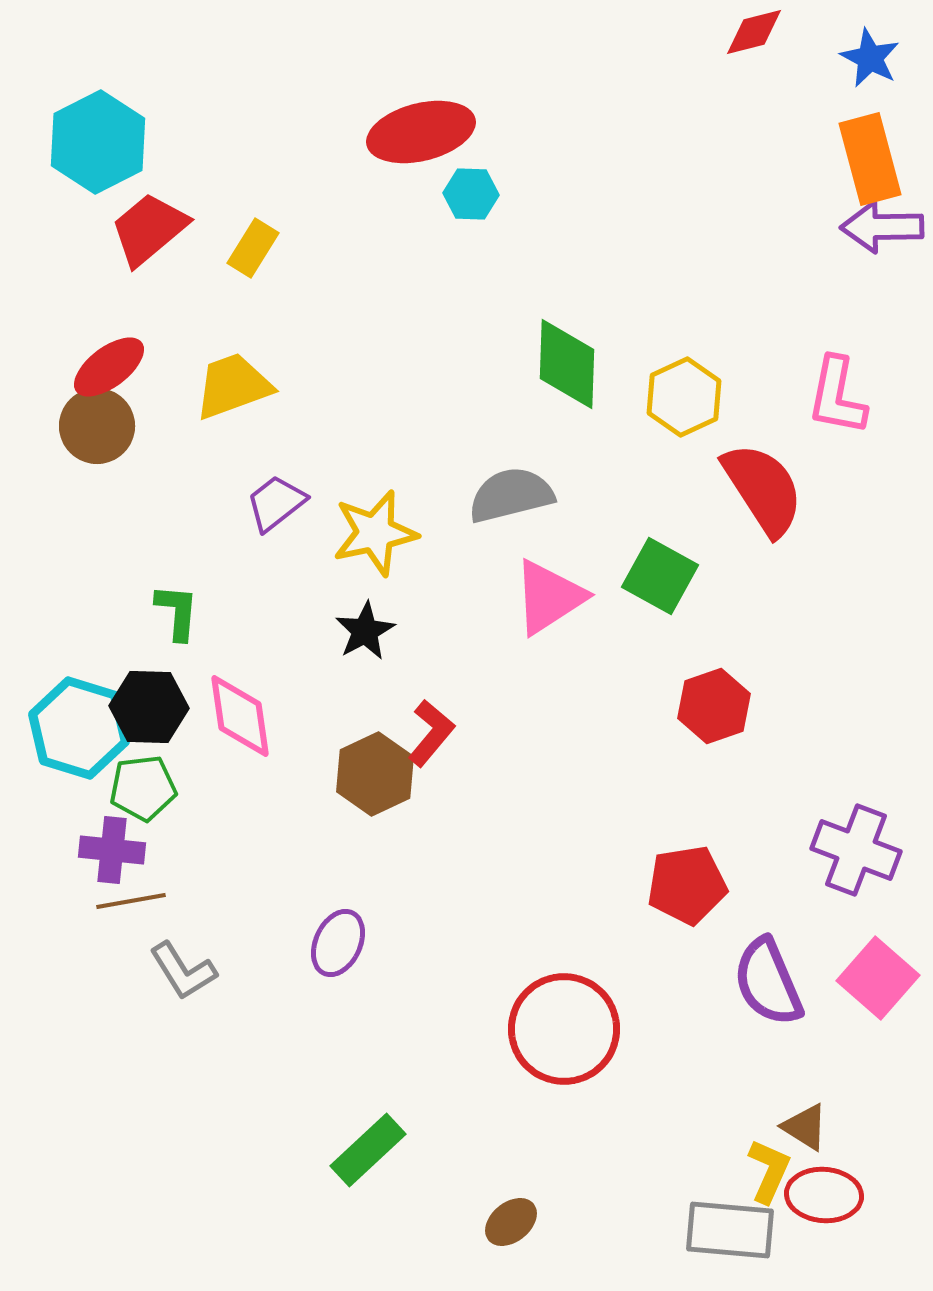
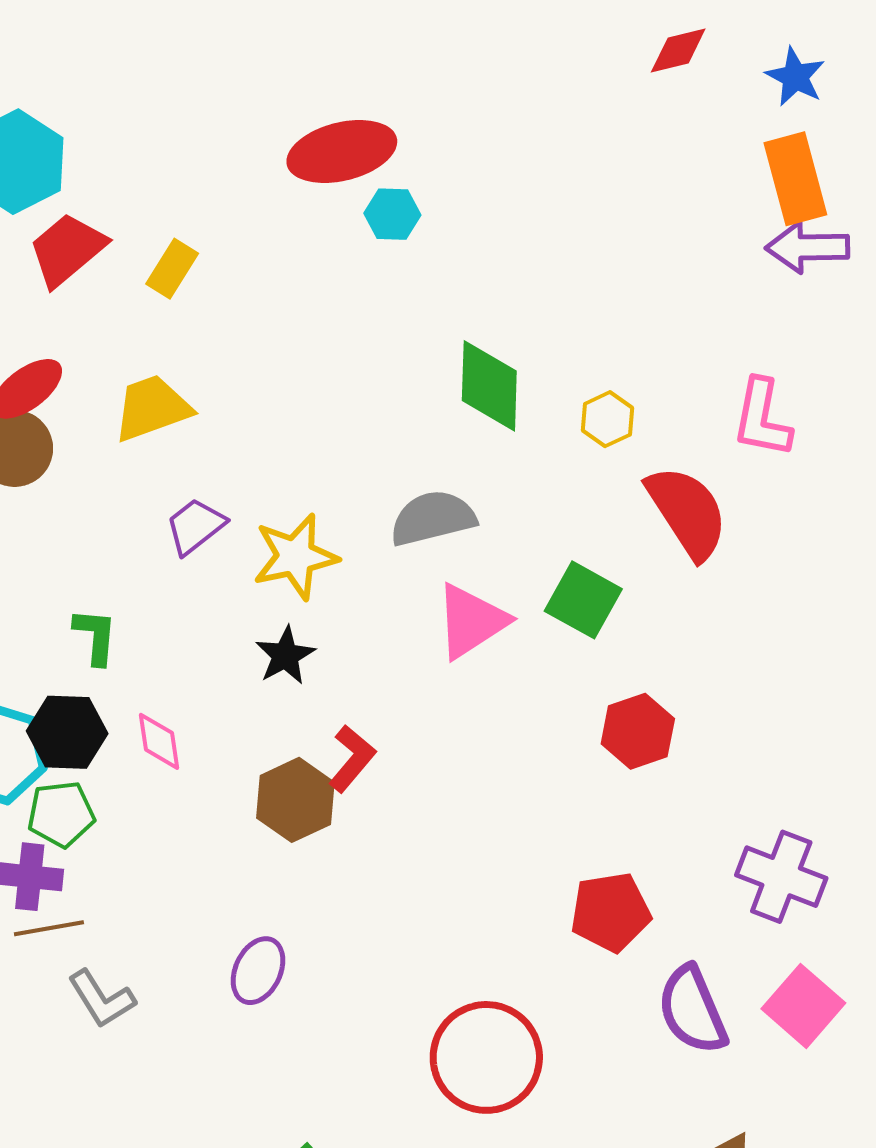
yellow hexagon: (684, 397) -> (607, 419), size x0.7
pink diamond: (240, 716) -> (159, 741), size x0.7

